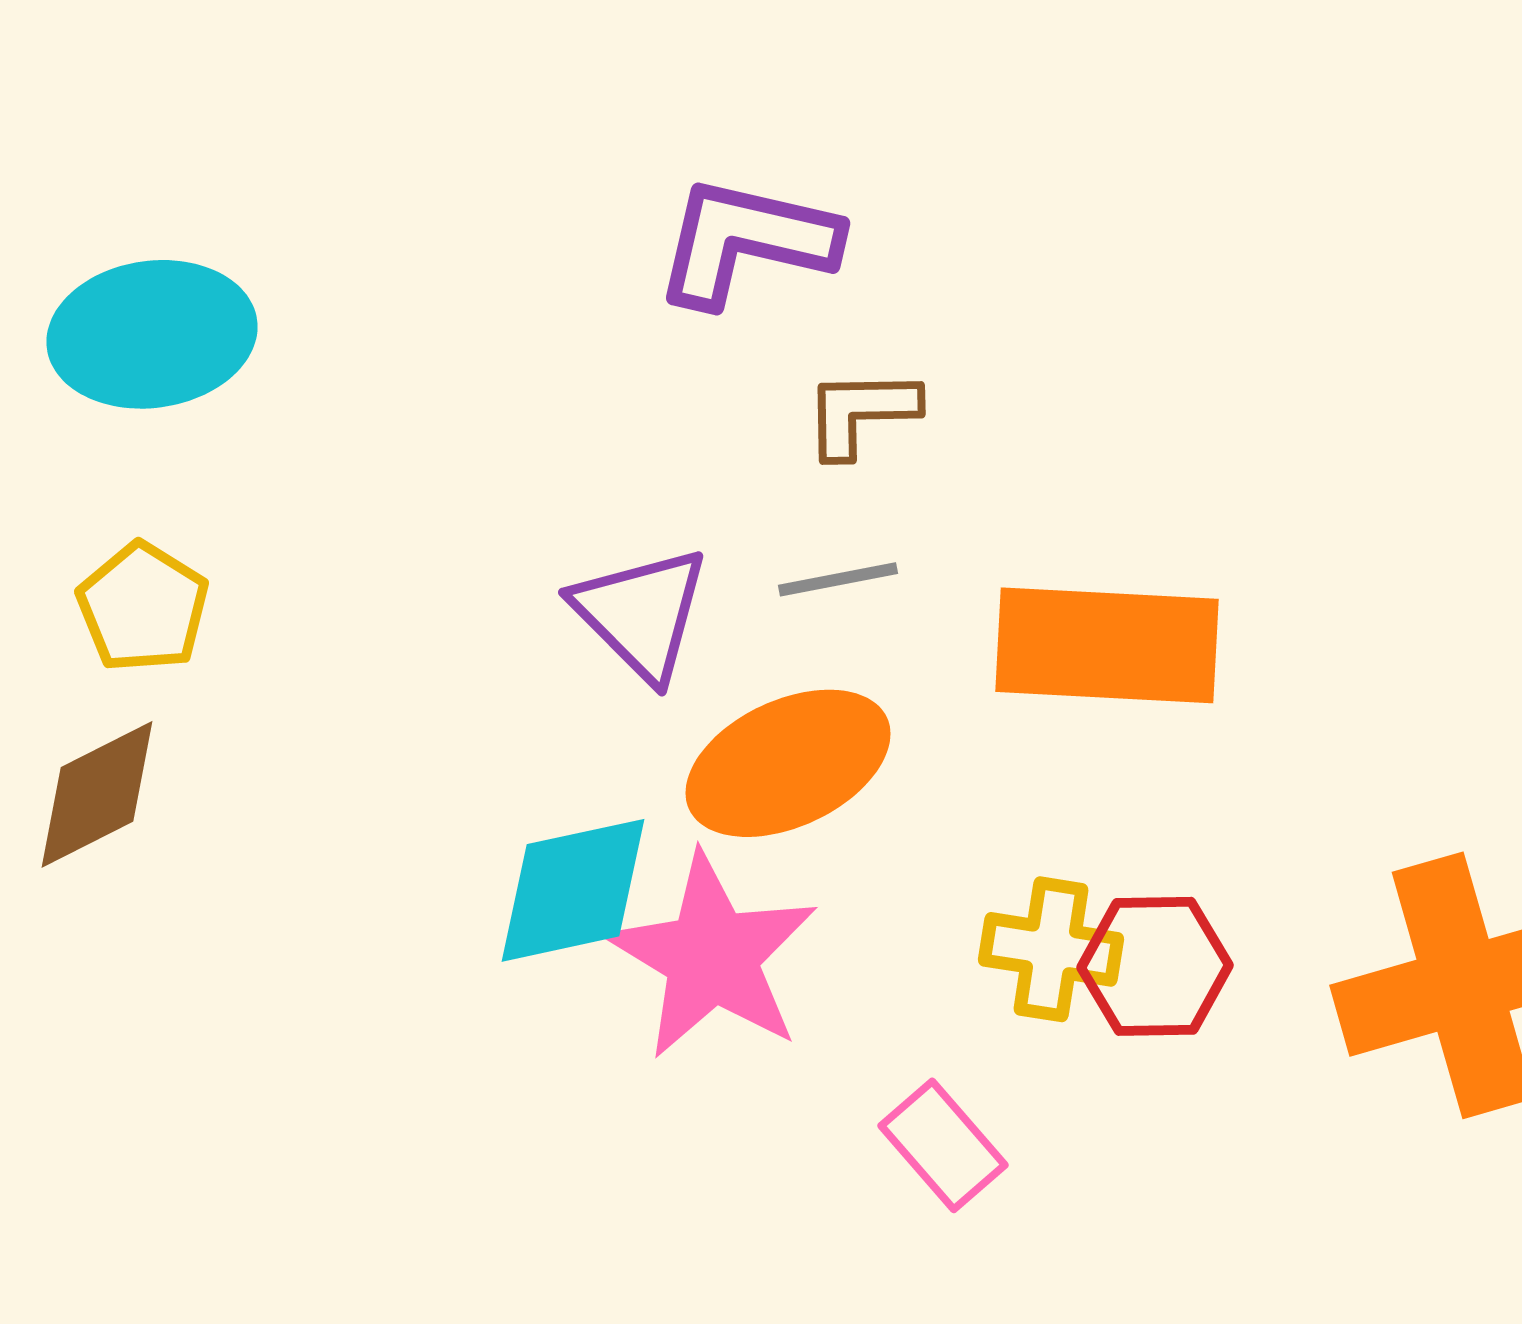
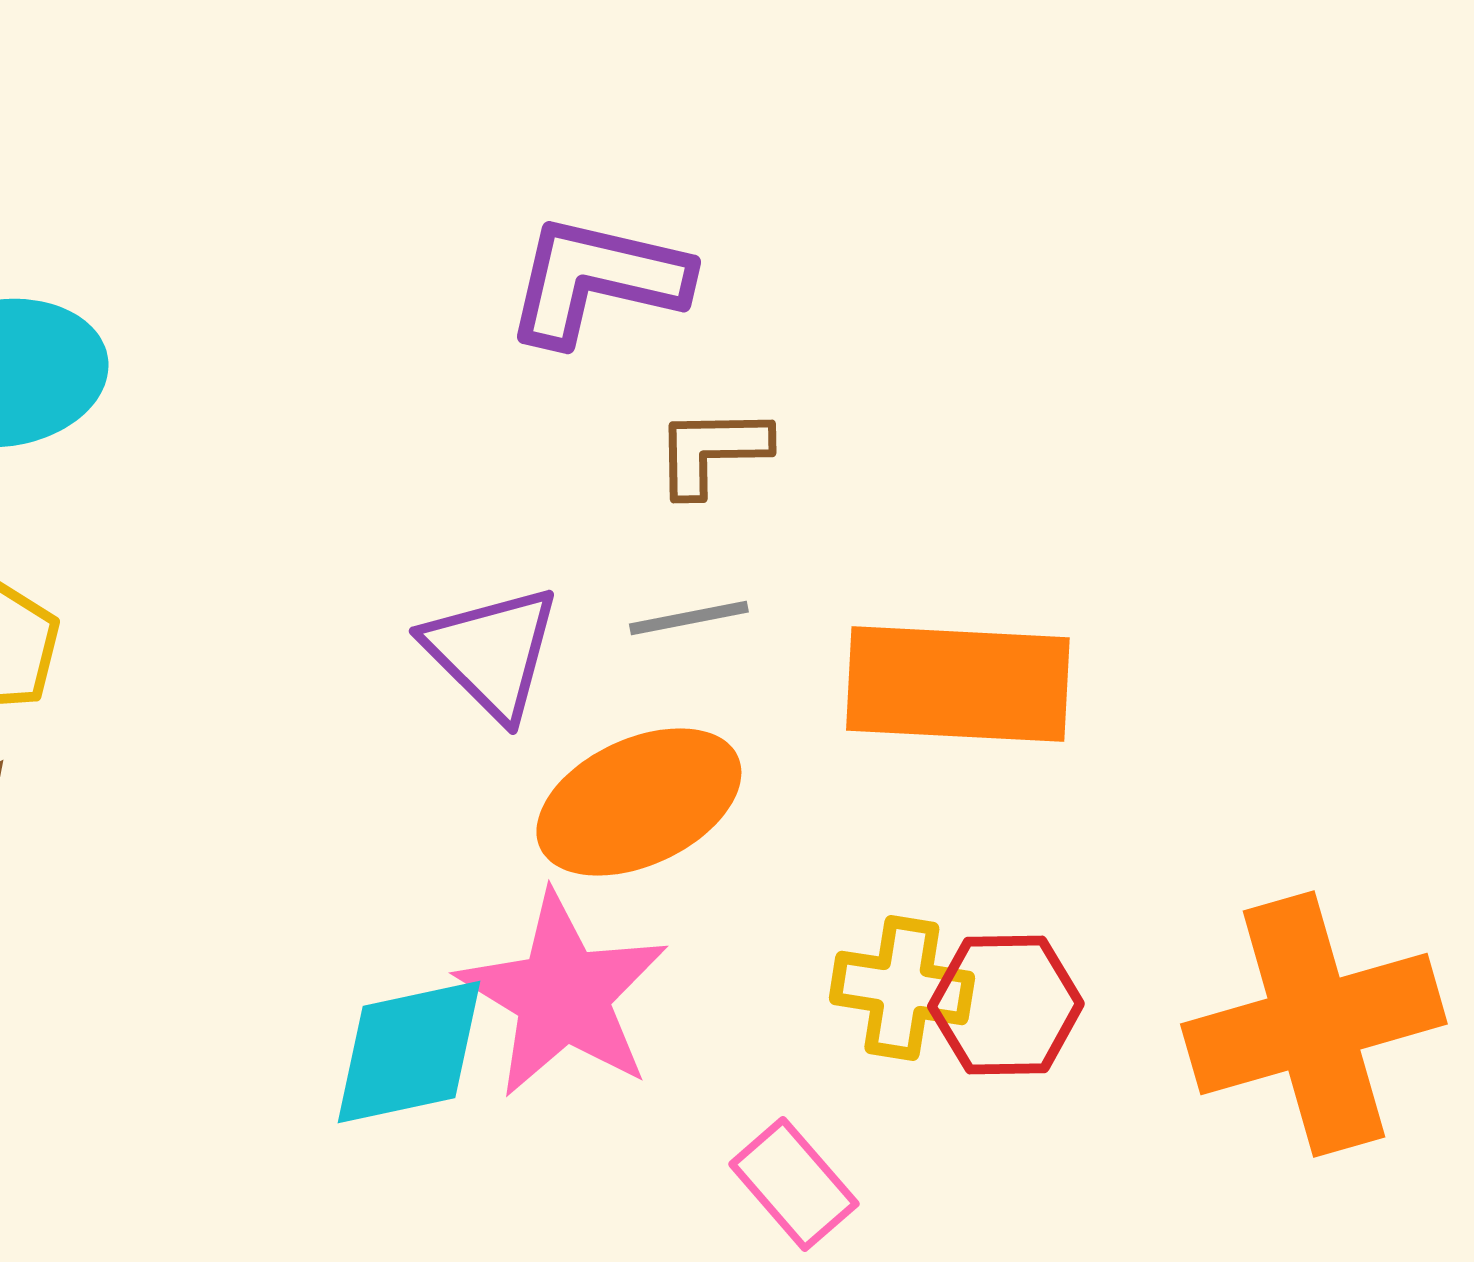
cyan diamond: (573, 890) -> (409, 1052), moved

